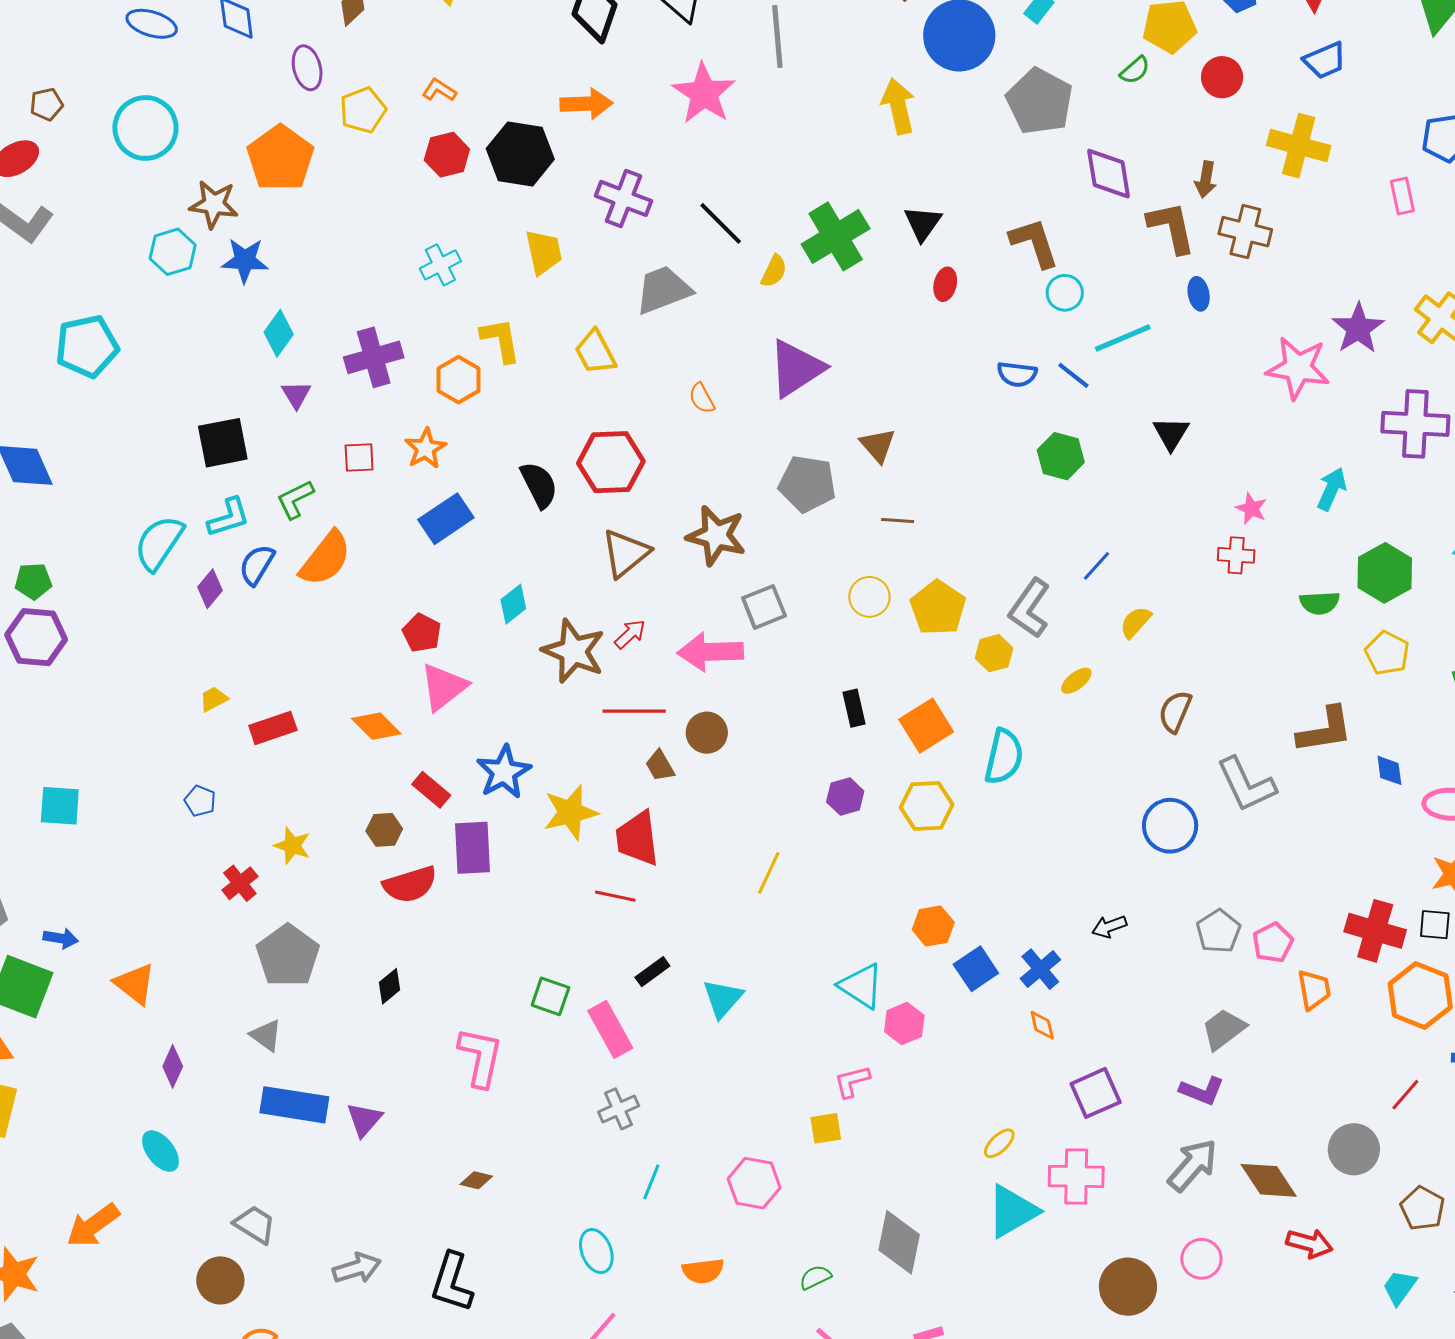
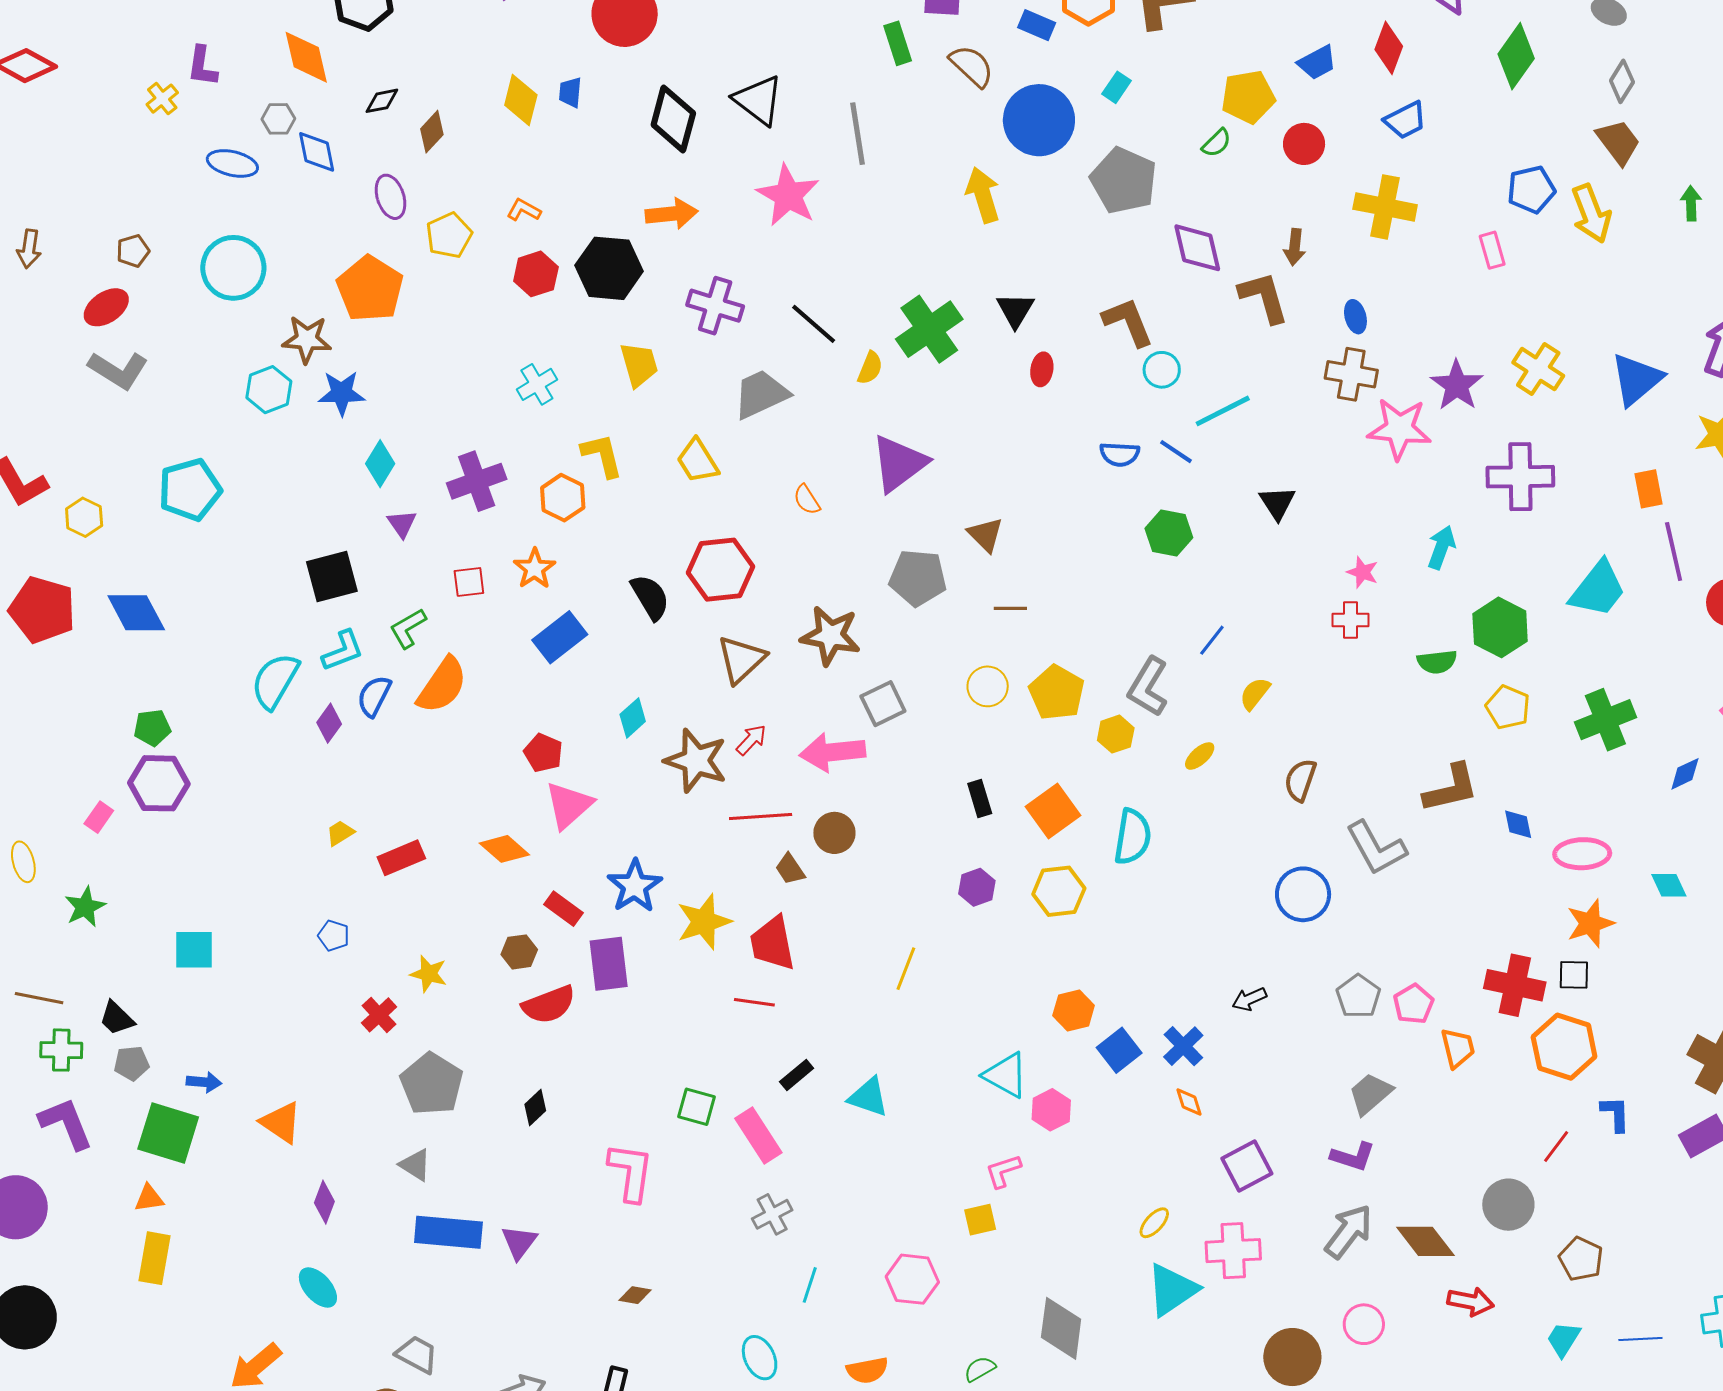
brown cross: (1245, 232) -> (1351, 374), moved
blue ellipse: (1199, 294) -> (1355, 317), moved
cyan triangle: (723, 998) -> (868, 1097), turned -48

